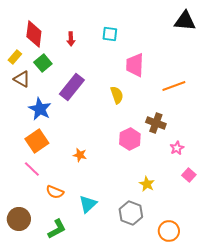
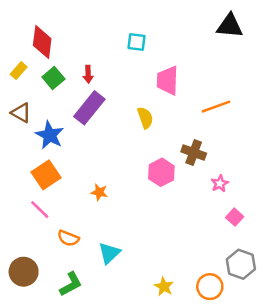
red arrow: (71, 39) -> (88, 74), moved
brown triangle: (22, 79) -> (21, 113), moved
yellow star: (147, 184) -> (164, 287), moved
gray hexagon: (131, 213) -> (241, 264), moved

